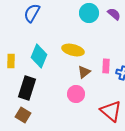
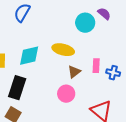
cyan circle: (89, 13) -> (85, 23), moved
cyan diamond: (39, 56) -> (29, 56), turned 55

